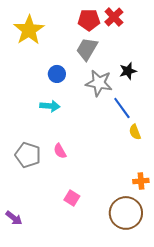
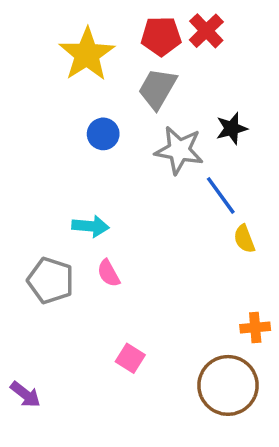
yellow star: (29, 30) -> (87, 54), moved
cyan arrow: (50, 106) -> (90, 226), moved

